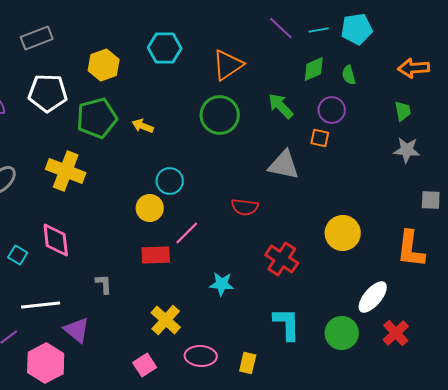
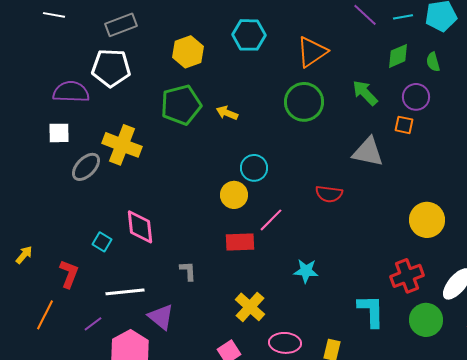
white pentagon: (48, 93) -> (111, 68), moved
yellow cross: (66, 171) -> (122, 145), moved
red cross: (282, 259) -> (407, 276), moved, turned 36

